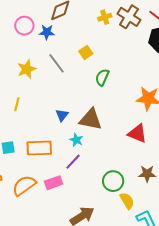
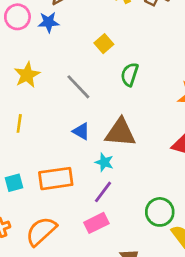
gray line: (56, 63) -> (78, 87), moved
blue triangle: (62, 115) -> (81, 131), turned -32
pink rectangle: (54, 183) -> (96, 223), moved

